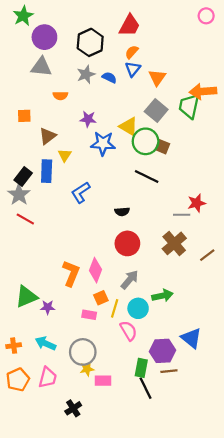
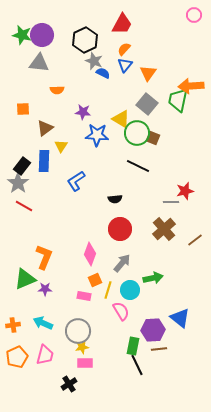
green star: (23, 16) -> (22, 35), moved, turned -30
gray star: (86, 74) -> (94, 61), moved, turned -30
orange L-shape: (71, 273) -> (44, 257), moved
pink rectangle: (103, 381) -> (85, 363), moved

